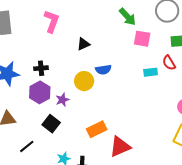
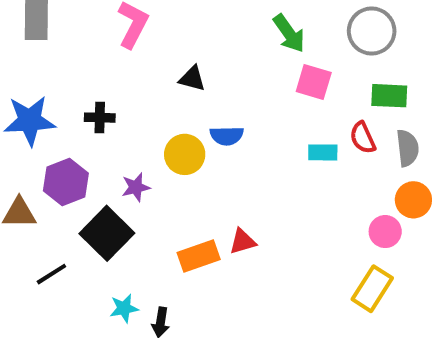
black triangle: (83, 44) -> (192, 79), turned 32
purple hexagon: (40, 92) -> (66, 182), moved
black square: (51, 124) -> (107, 233), size x1.4
red triangle: (120, 147) -> (243, 242), moved, size x0.6

